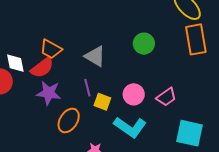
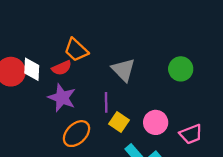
white diamond: (15, 63) -> (32, 69), moved
red semicircle: (42, 68) -> (62, 68), size x0.7

